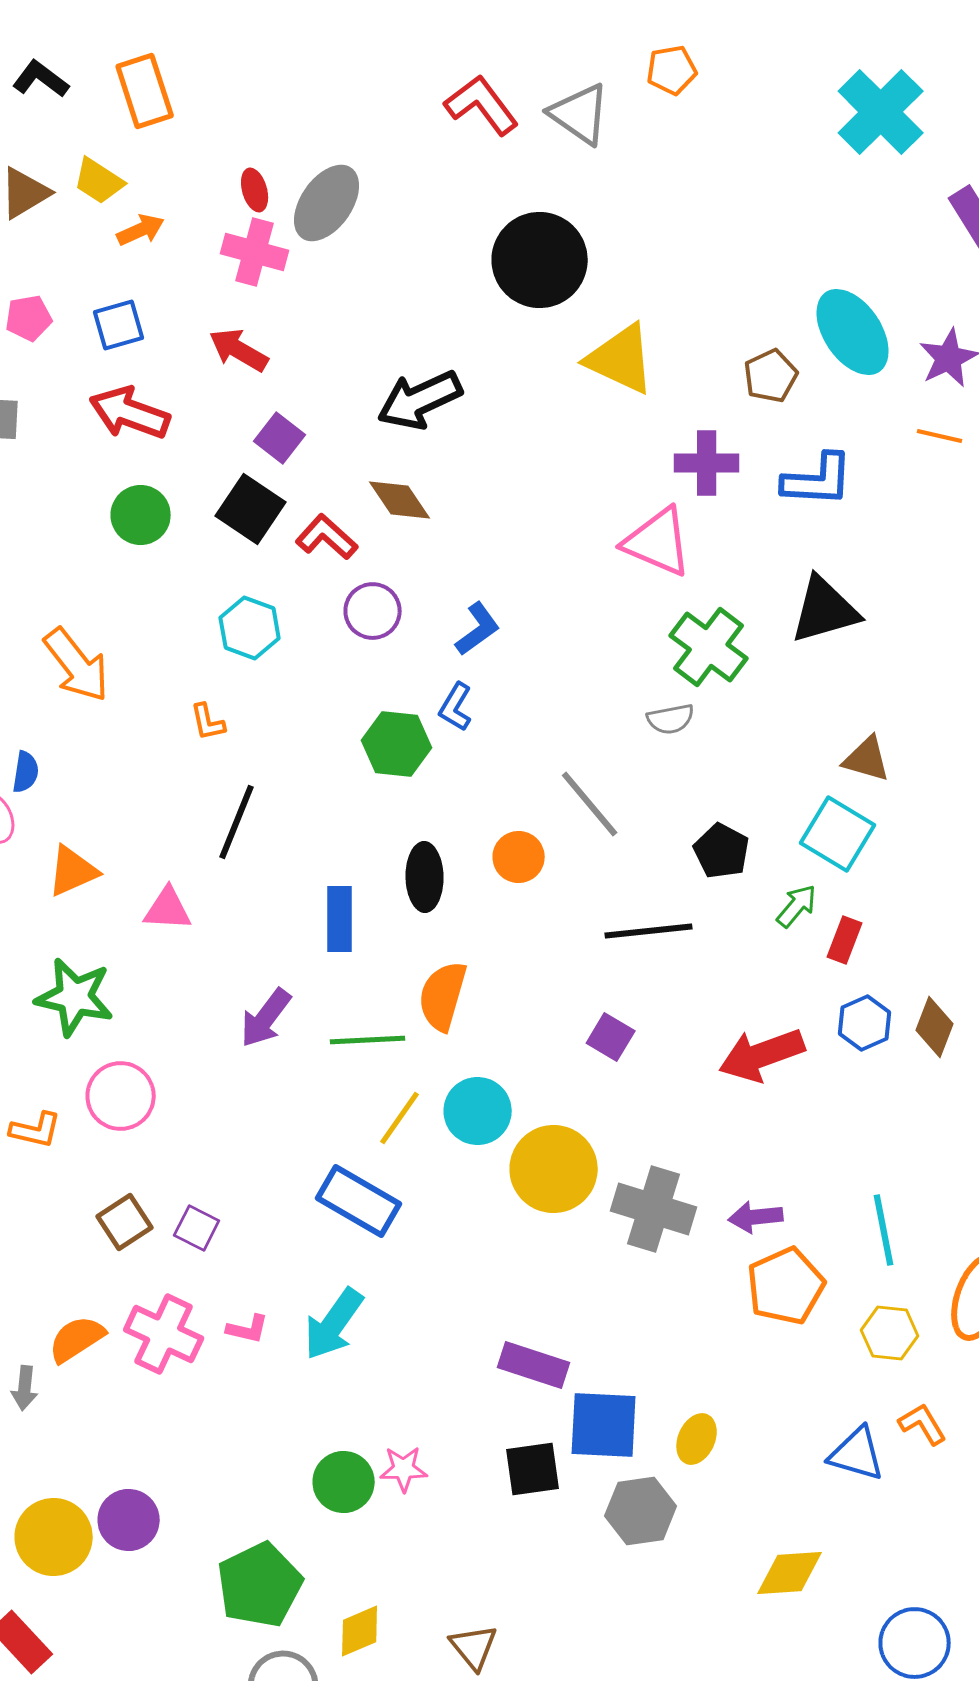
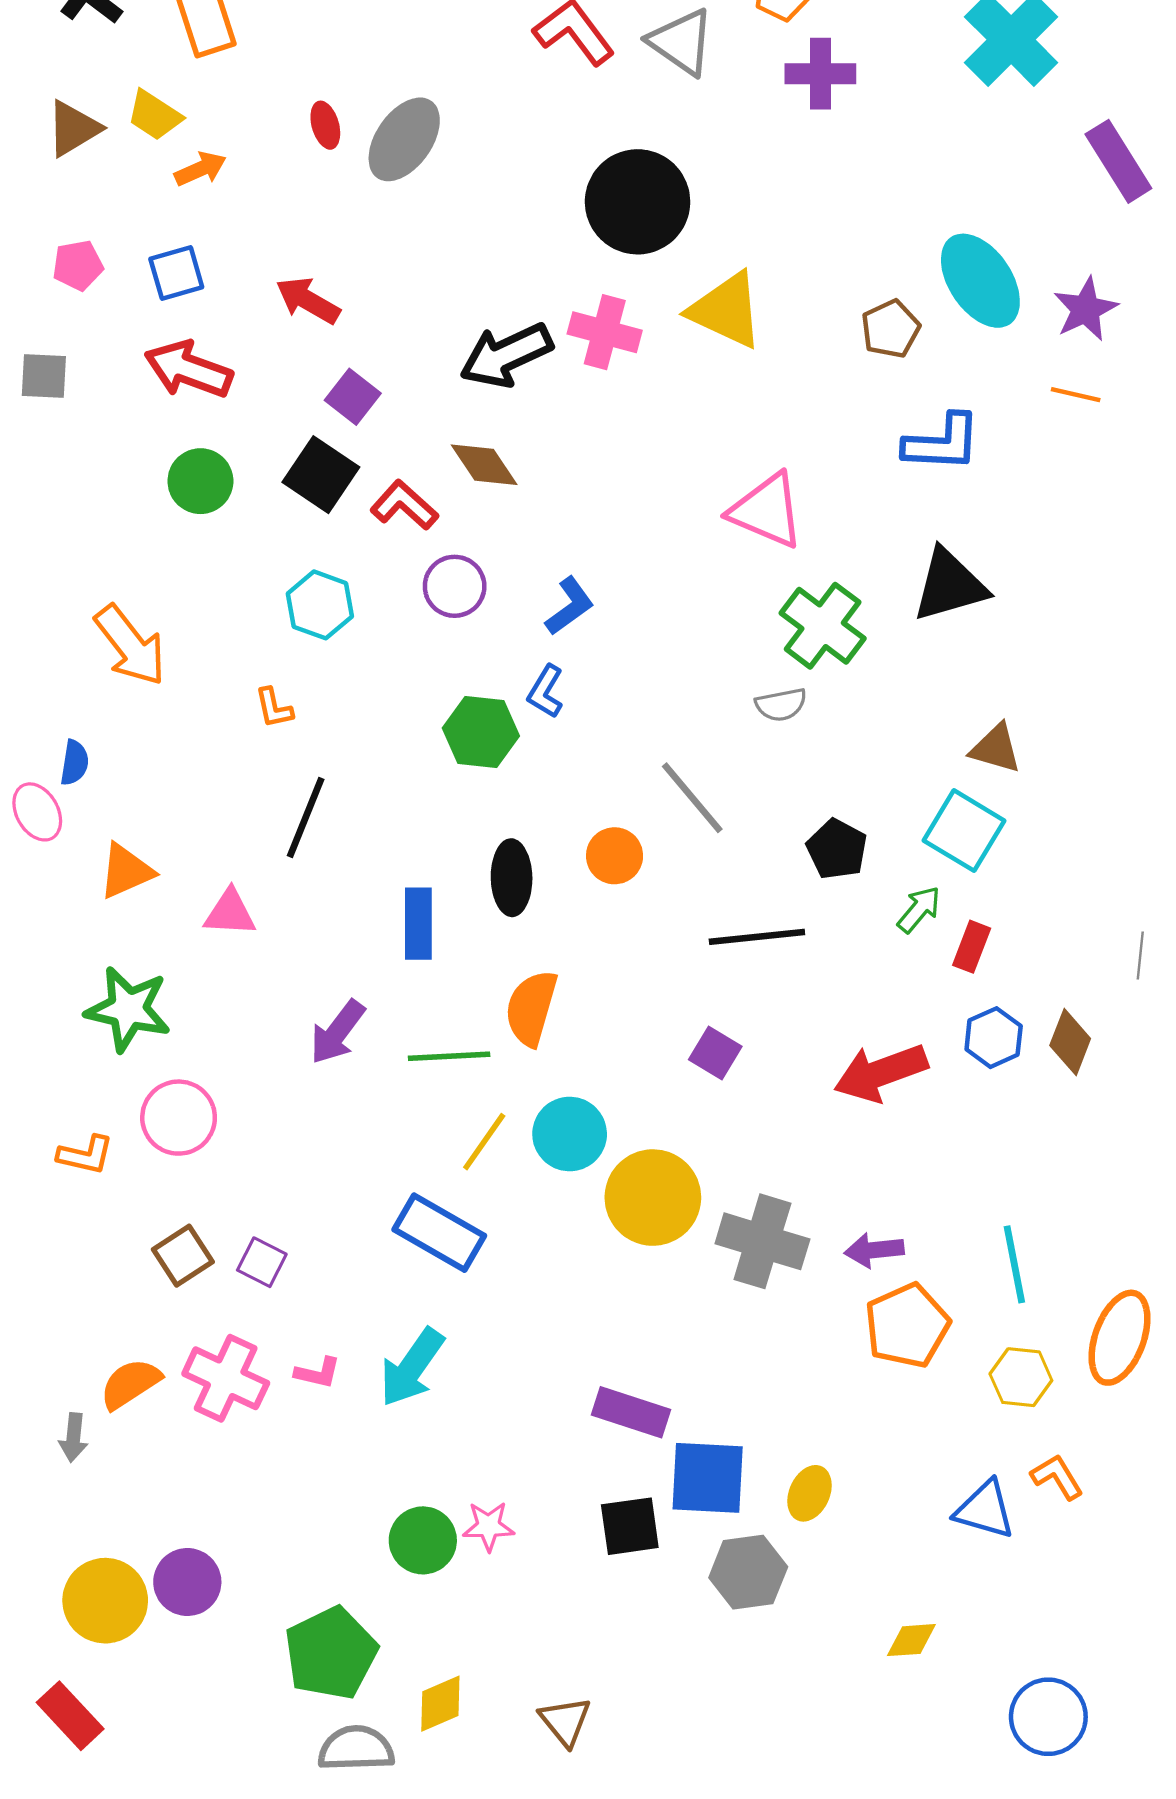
pink cross: (255, 252) -> (605, 332), moved
purple cross: (707, 463) -> (820, 74), moved
yellow diamond: (790, 1573) -> (911, 1640), size x0.7

